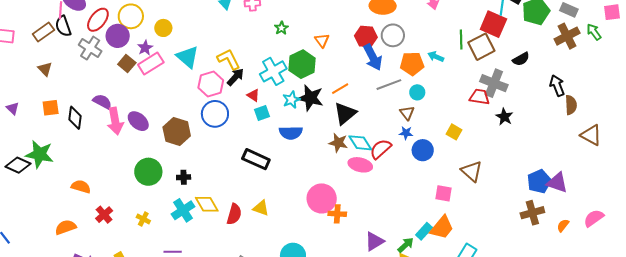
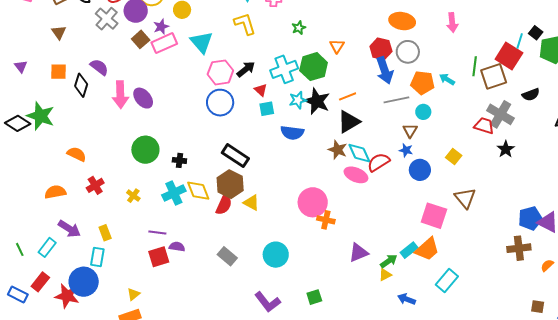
yellow L-shape: (229, 59) -> (245, 24), moved
purple semicircle: (102, 102) -> (99, 67), moved
brown hexagon: (177, 132) -> (230, 184), moved
black rectangle: (256, 159) -> (235, 156), moved
pink square: (444, 193) -> (434, 216), size x1.5

